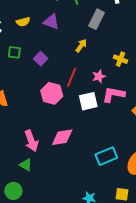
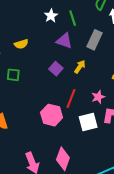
purple triangle: (51, 22) -> (64, 41), moved
purple square: (41, 59) -> (56, 69), moved
pink diamond: (62, 137) -> (63, 159), turned -60

